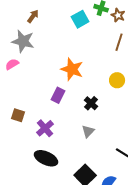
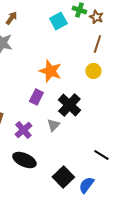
yellow circle: (117, 80) -> (93, 71), moved
black cross: (91, 103) -> (69, 105), size x1.6
gray triangle: (88, 131) -> (53, 125), moved

